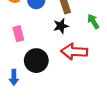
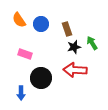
black star: (61, 26) -> (74, 47), moved
pink rectangle: (18, 34) -> (25, 54), turned -56

